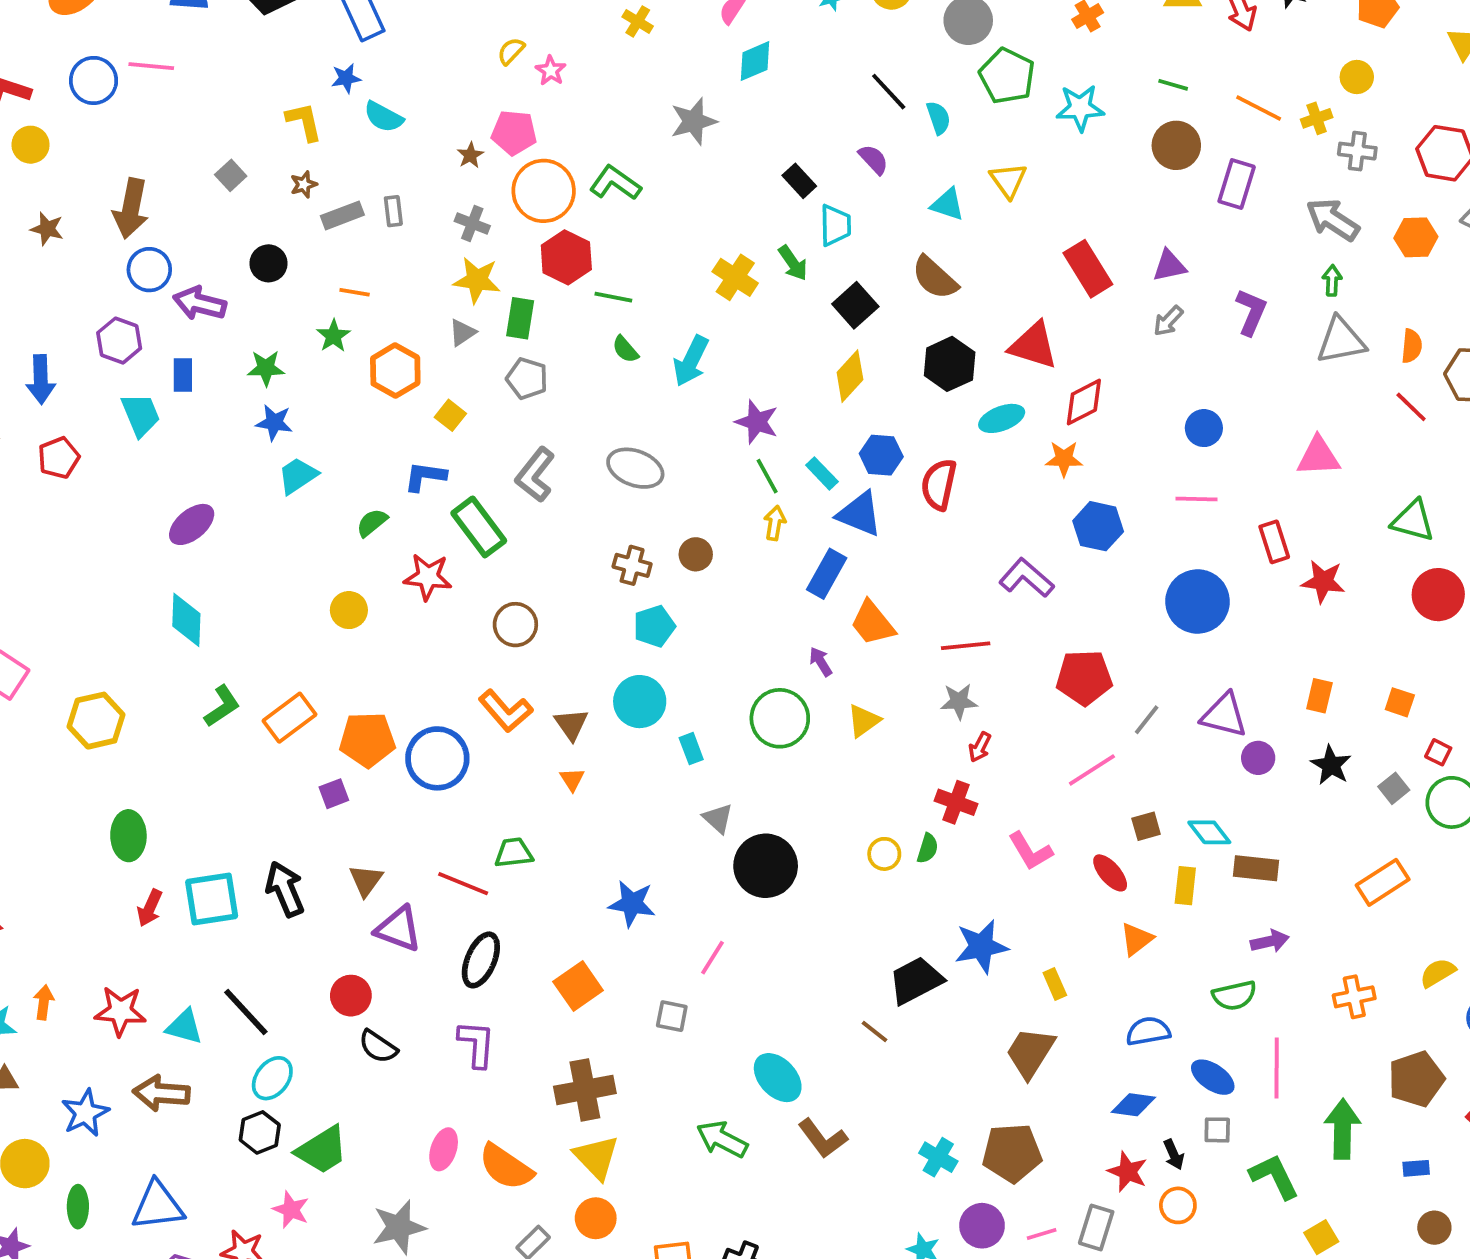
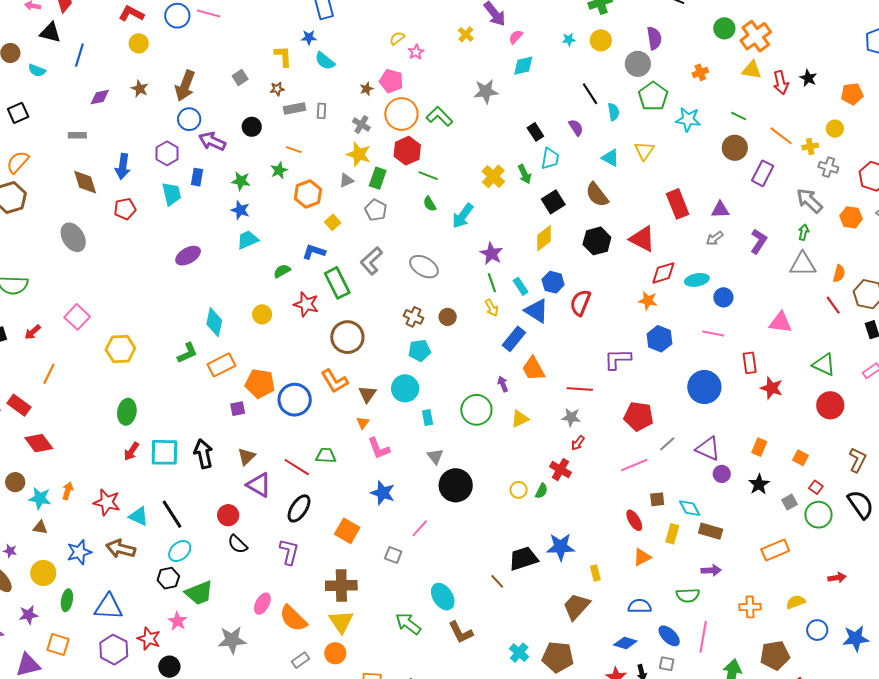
cyan ellipse: (1002, 418) -> (697, 280), moved
yellow arrow: (775, 523) -> (492, 308), turned 132
purple L-shape: (1026, 578) -> (618, 359), turned -52
cyan diamond: (186, 620) -> (214, 322), moved
brown circle: (515, 625) -> (347, 337), size x1.4
pink L-shape: (1030, 851) -> (379, 448), moved
orange square: (578, 986) -> (347, 531), turned -35

